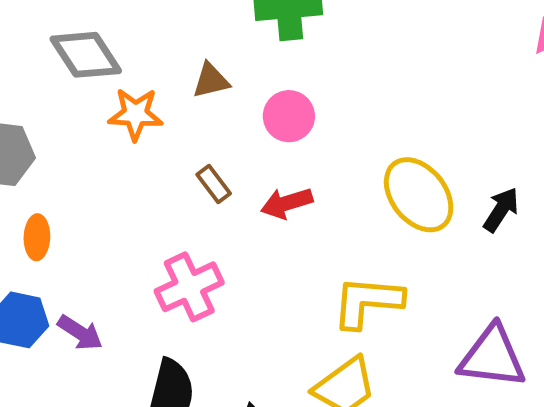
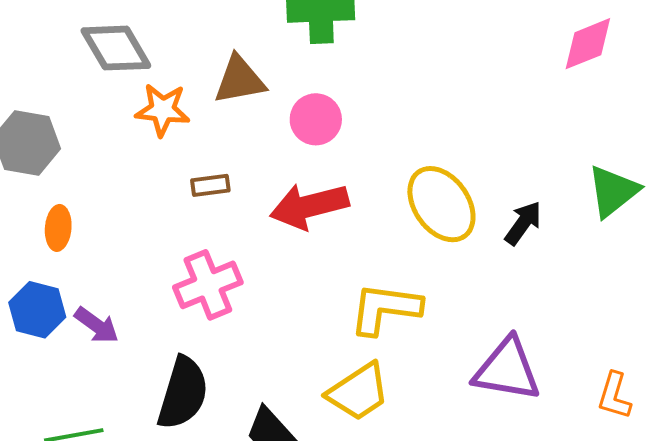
brown triangle: (211, 81) -> (240, 80), size x1.4
brown rectangle: (214, 184) -> (210, 185), moved, turned -63
red arrow: (287, 203) -> (309, 206), size x1.5

